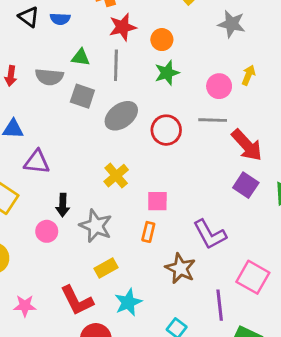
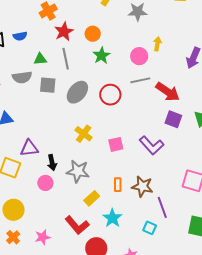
purple triangle: (37, 162) -> (29, 148), moved
orange rectangle: (148, 232) -> (118, 185), moved
purple L-shape: (210, 234) -> (152, 145), moved
purple line: (220, 305) -> (162, 207), moved

